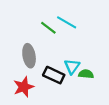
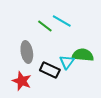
green semicircle: (86, 74) -> (83, 55), moved, size x1.5
red star: (24, 87) -> (22, 81), turned -30

